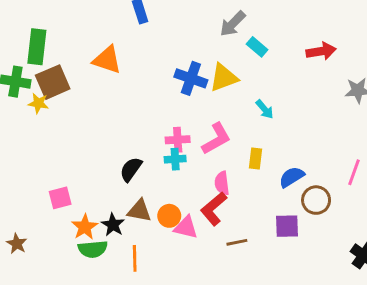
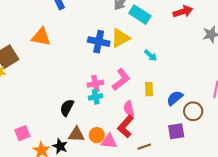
cyan rectangle: (257, 47) -> (140, 15), size x1.5

